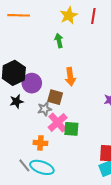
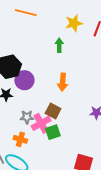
brown square: (55, 97) -> (53, 111), moved
gray star: (45, 109) -> (27, 117), moved
green square: (71, 129) -> (53, 132), turned -35

